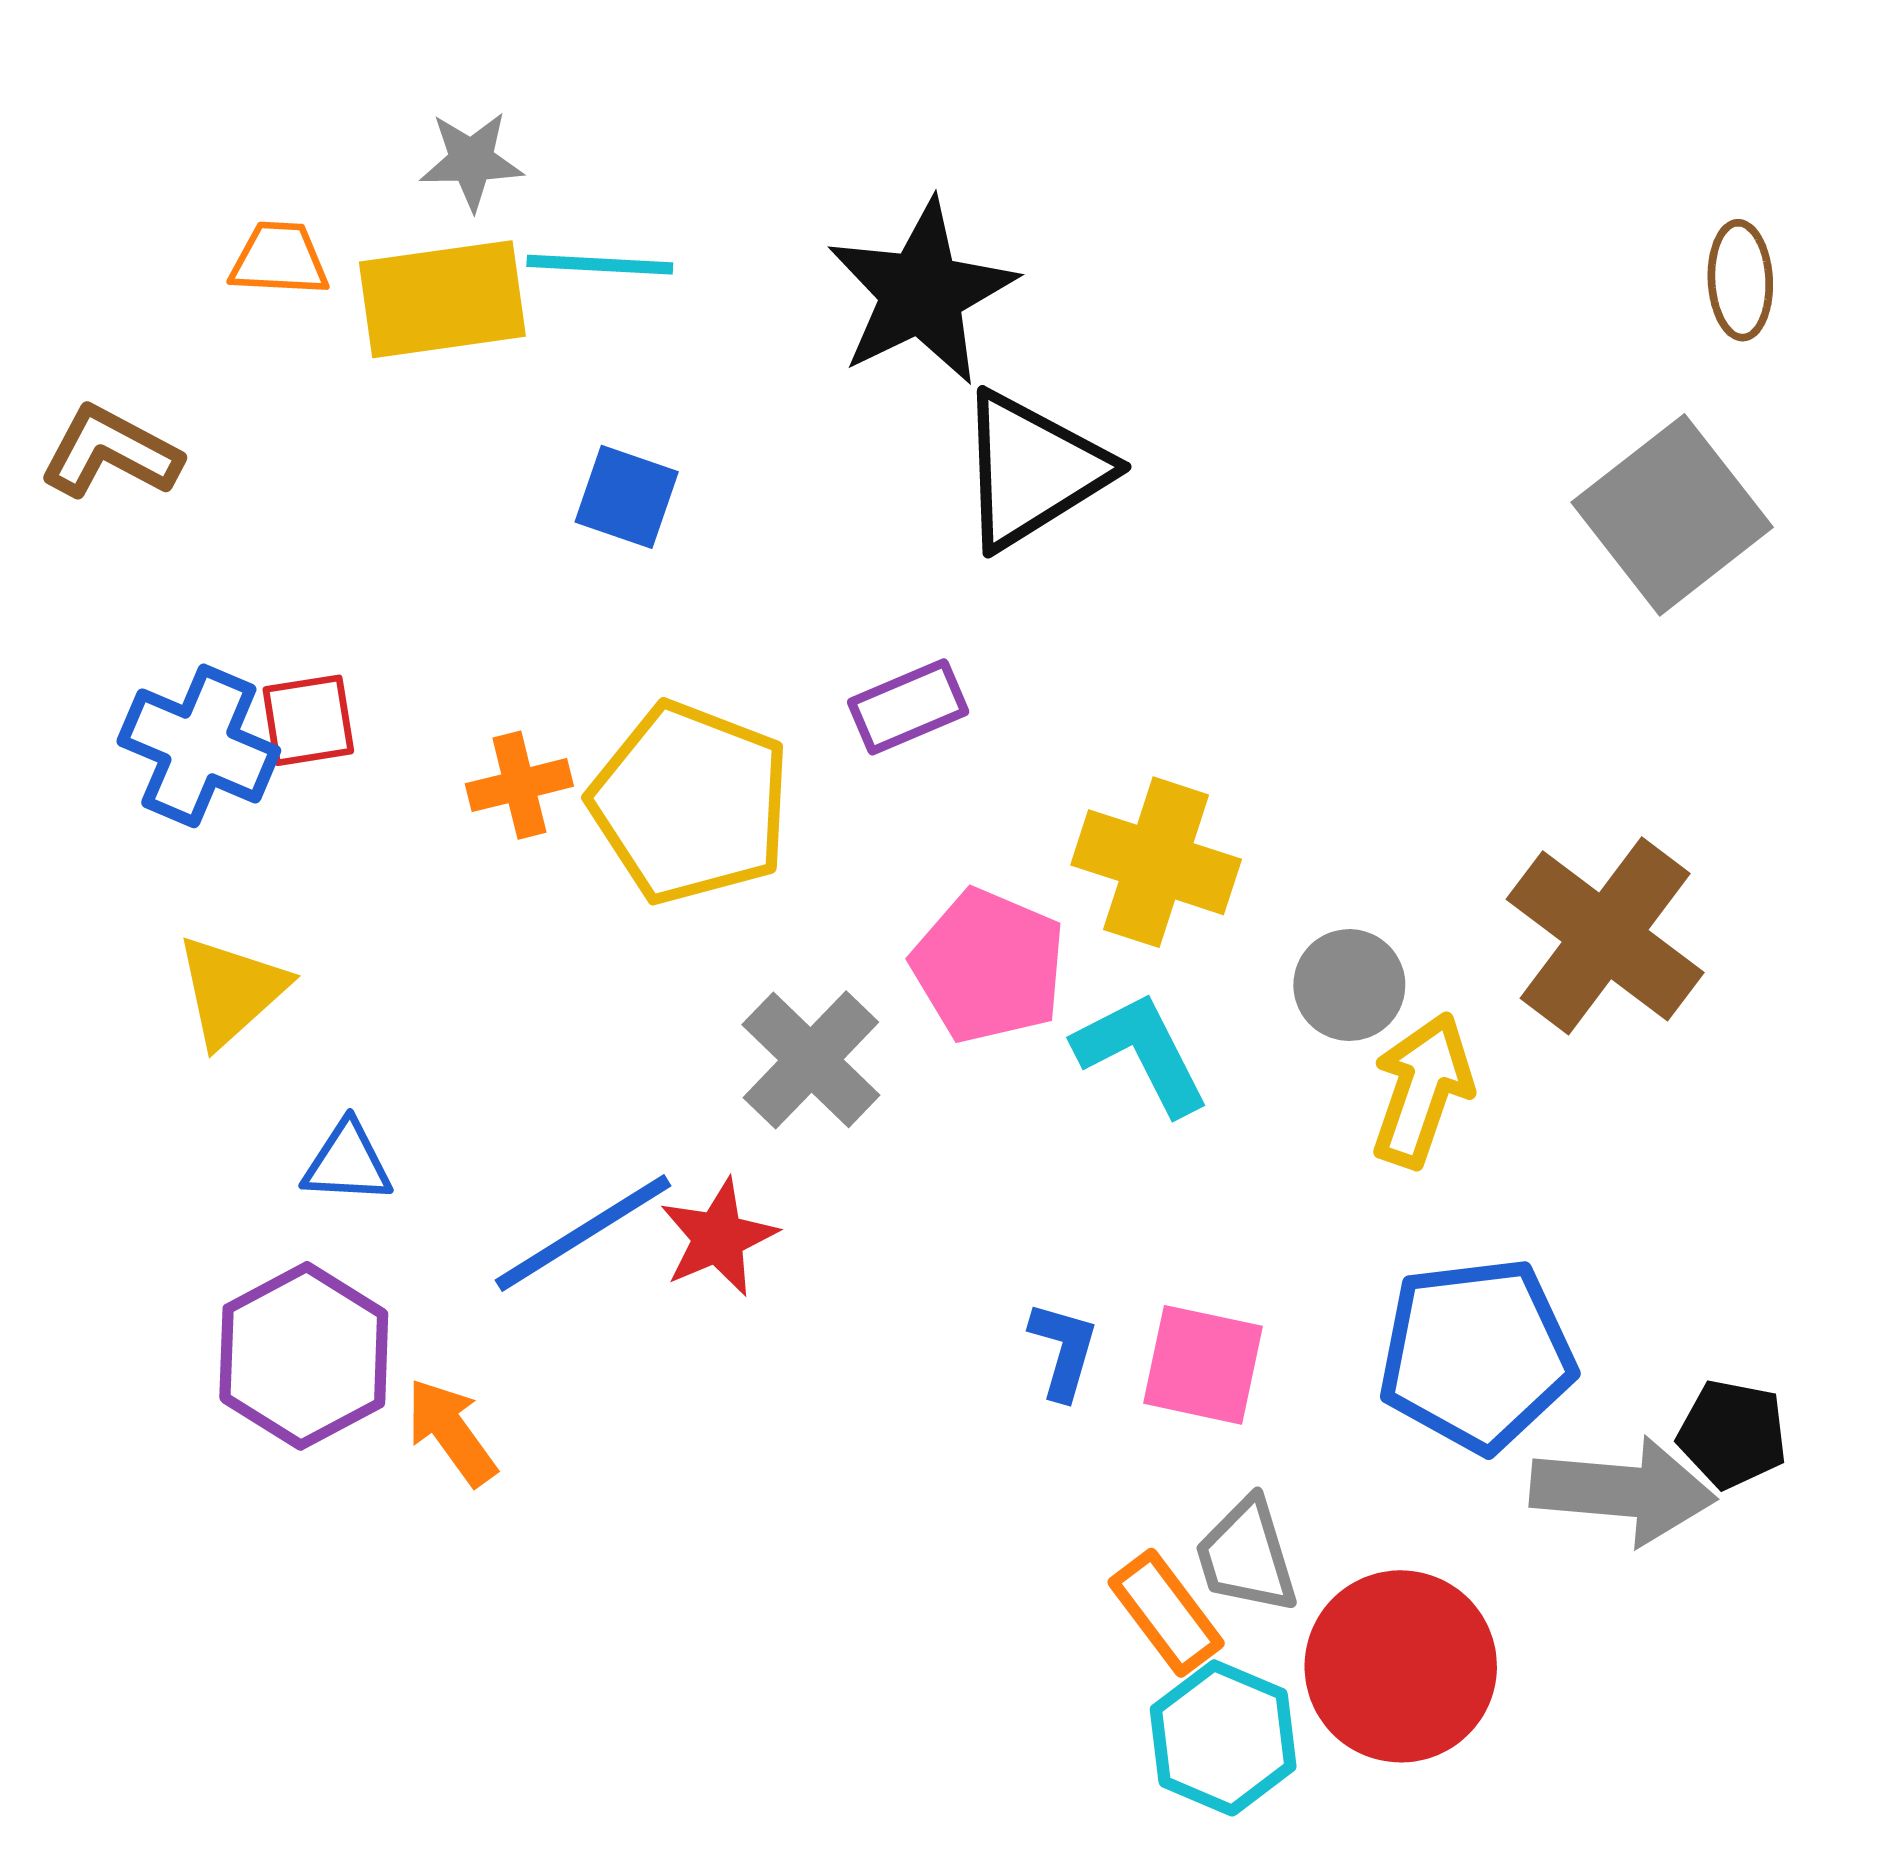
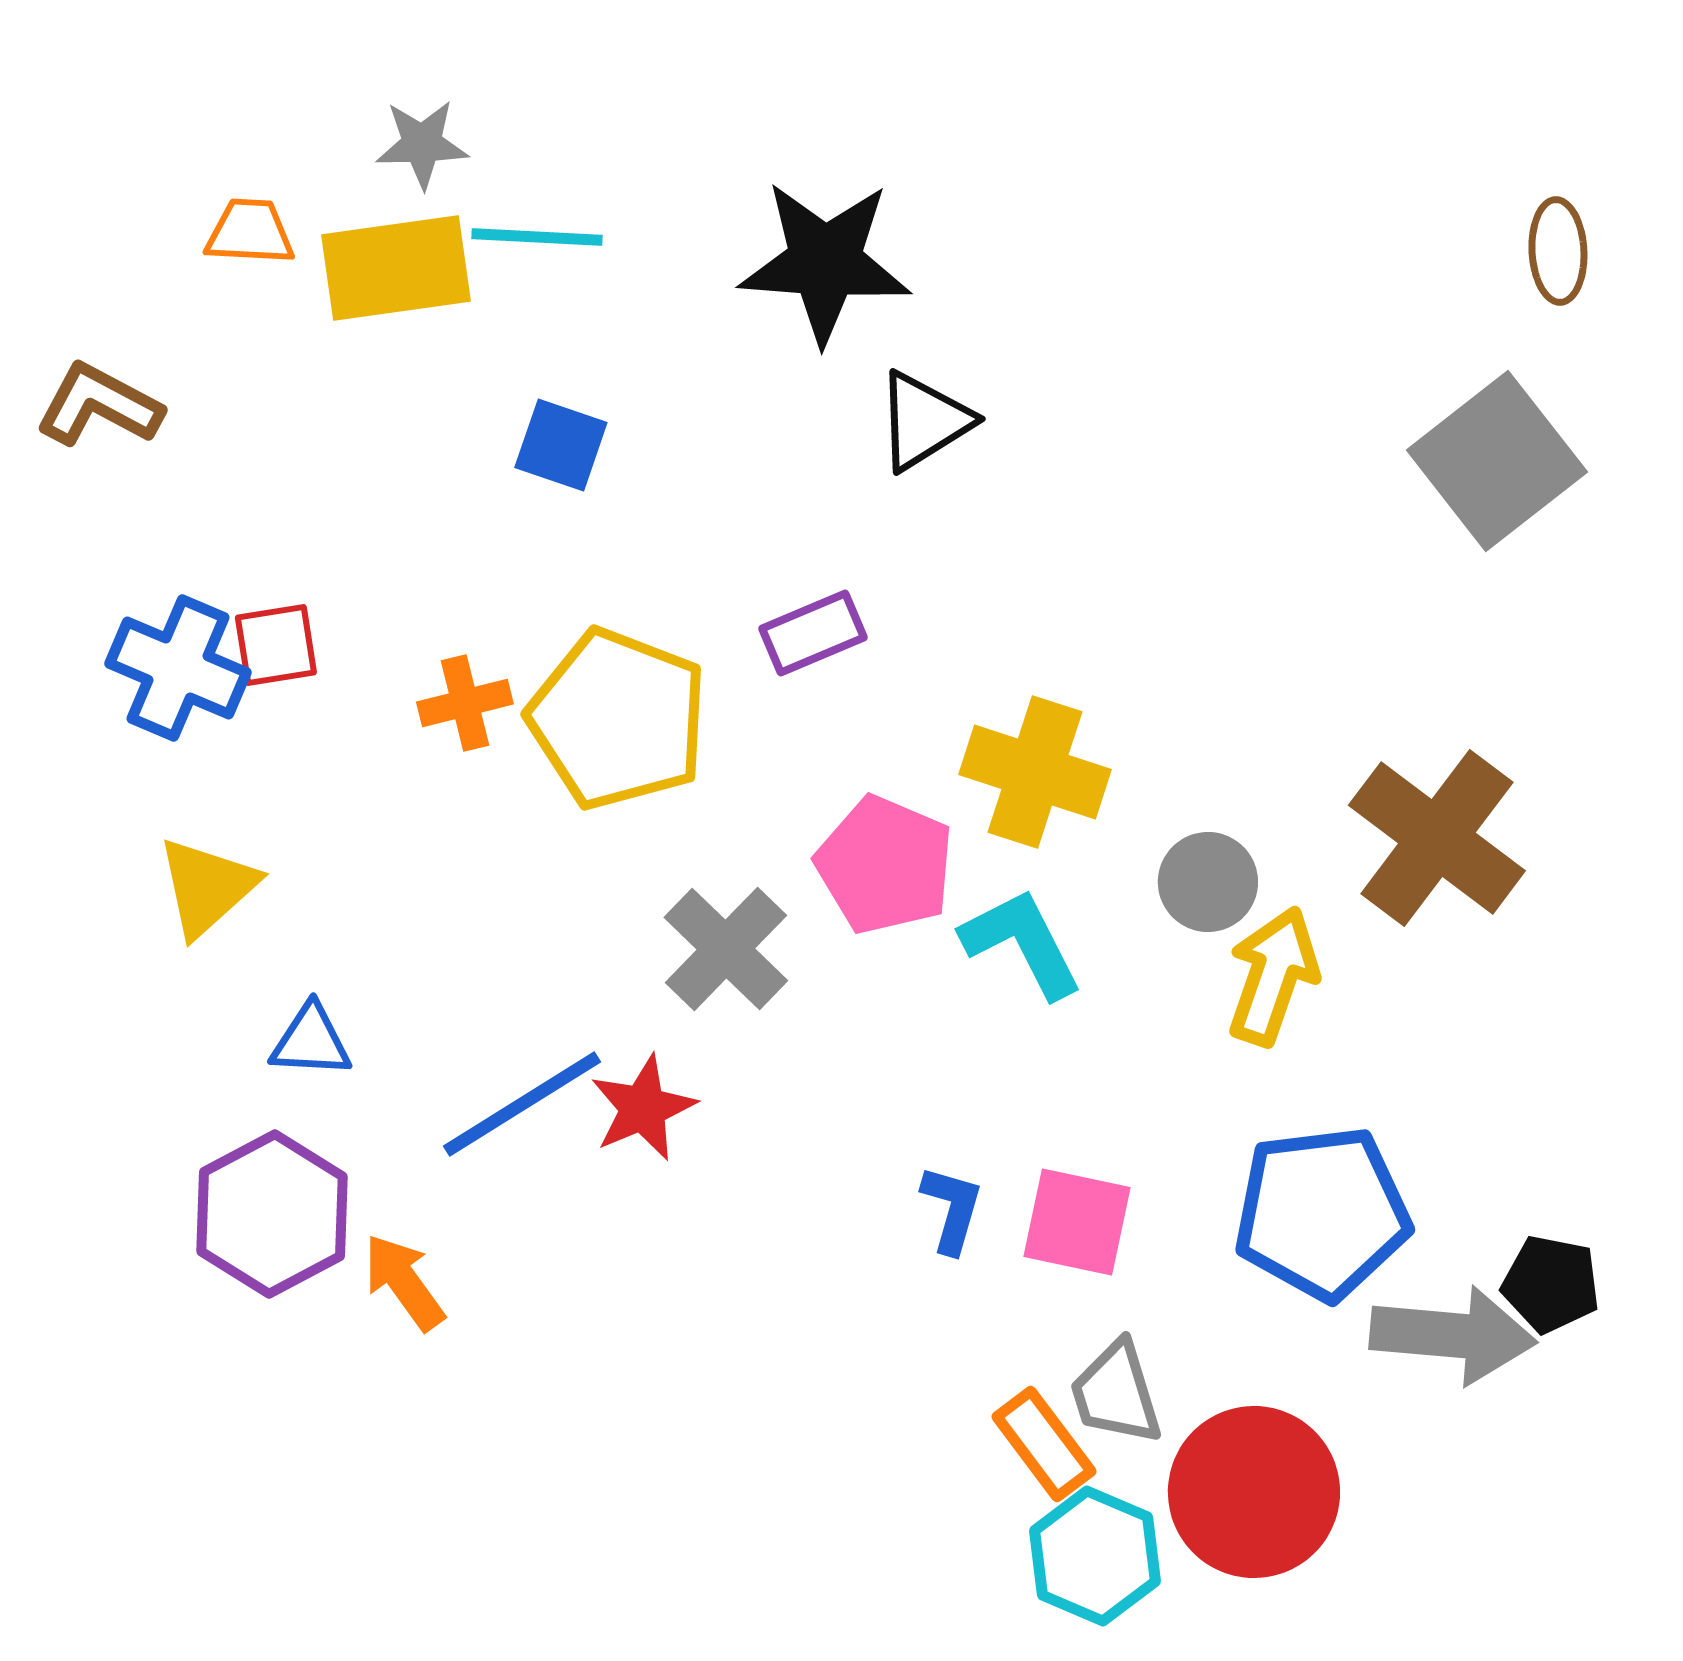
black star: (922, 292) -> (825, 262), turned 30
black triangle: (1032, 470) -> (924, 421), size x0.7

